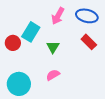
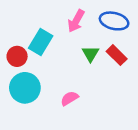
green triangle: (53, 47) -> (90, 54), moved
cyan circle: (19, 84) -> (25, 88), moved

